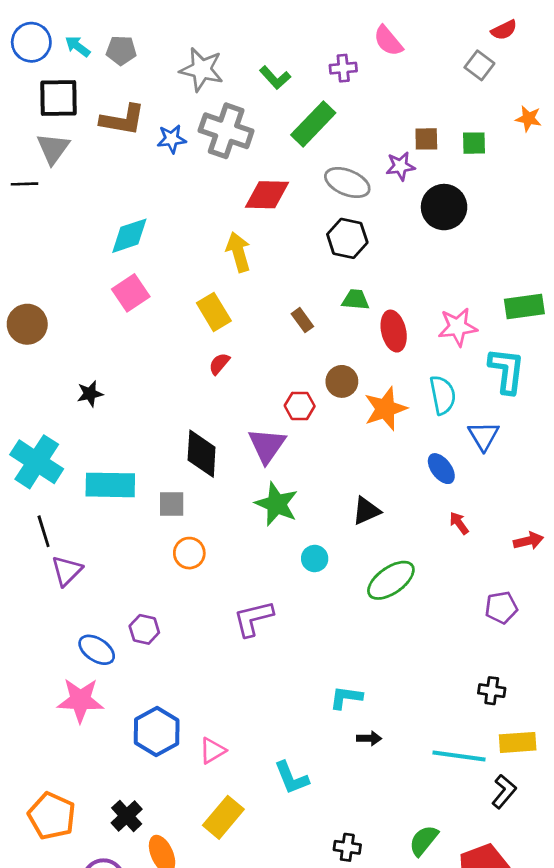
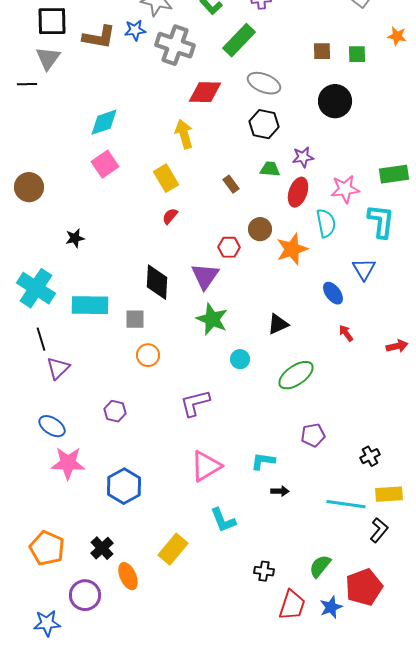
blue star: (172, 139) -> (135, 30), moved
purple star: (400, 166) -> (303, 157), moved
red ellipse: (394, 331) -> (298, 192), turned 32
cyan semicircle: (443, 395) -> (326, 223), moved
purple pentagon: (501, 608) -> (313, 435), moved
blue ellipse: (97, 650) -> (52, 426), moved
black cross: (492, 691) -> (370, 456), turned -36
pink triangle: (212, 751) -> (206, 466), moved, size x1.6

